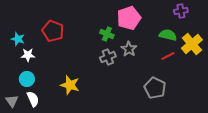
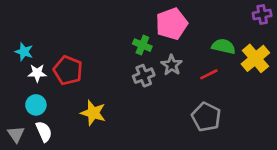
purple cross: (181, 11) -> (262, 14), moved
red pentagon: (53, 31) -> (68, 70), moved
red line: (168, 56) -> (209, 74), moved

